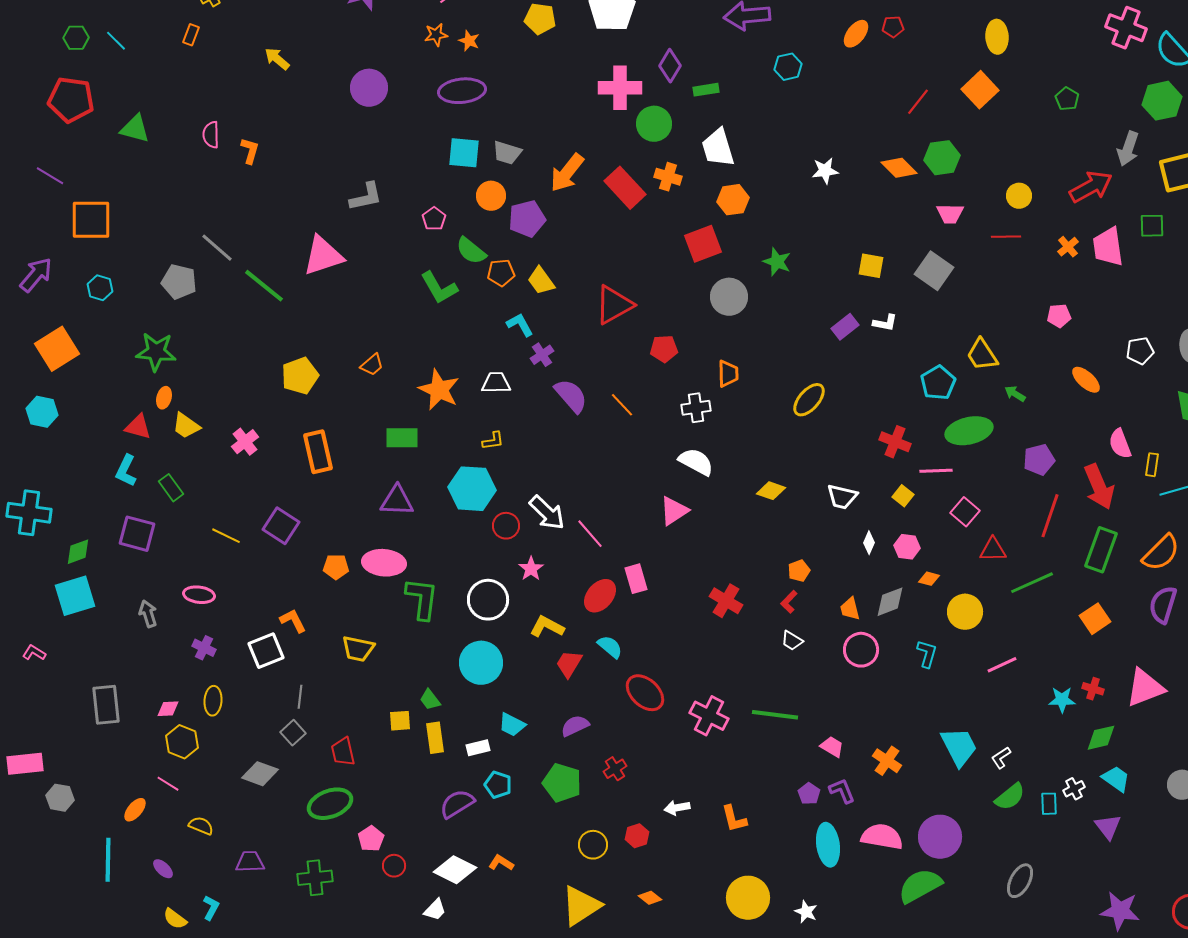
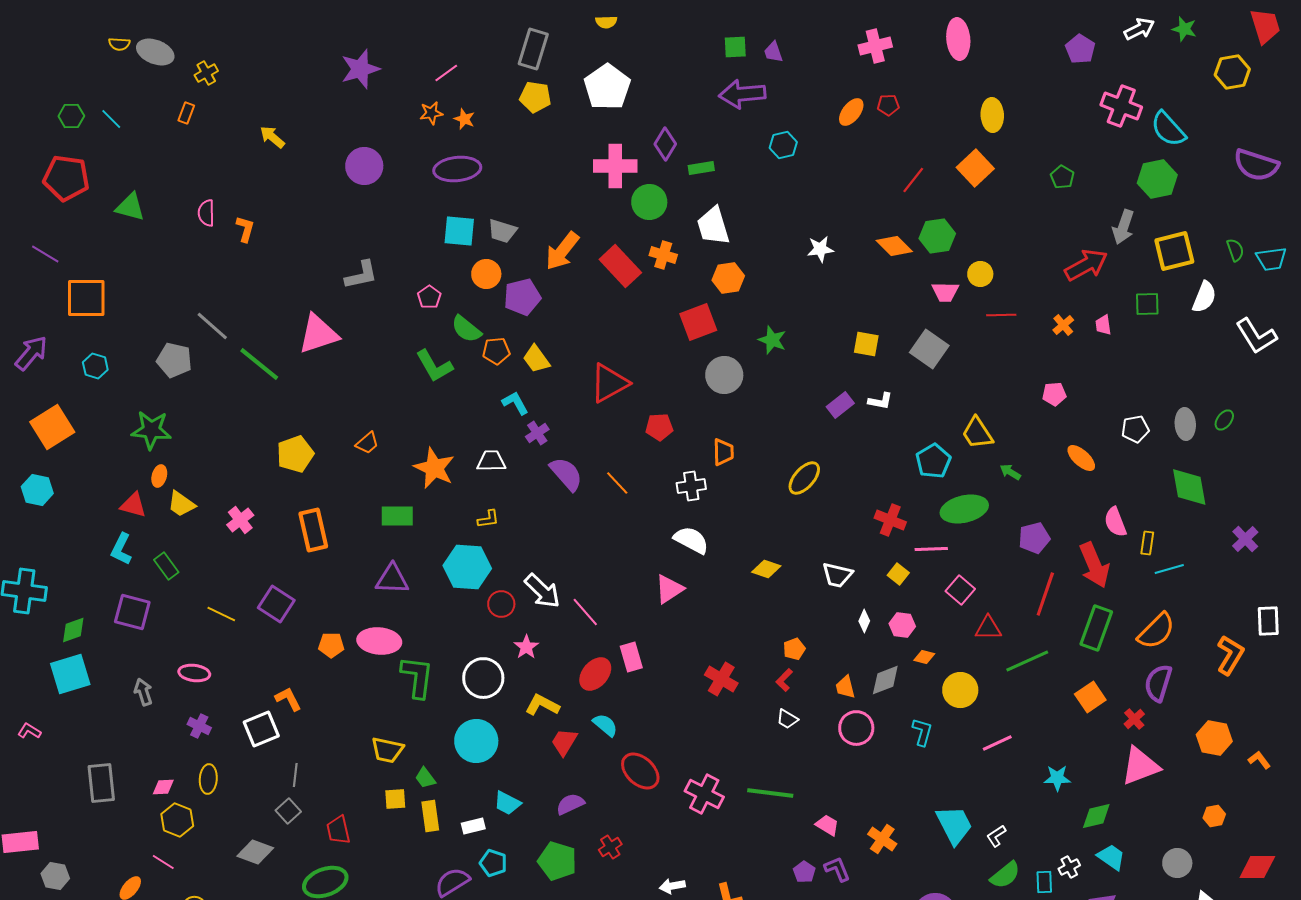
yellow circle: (1019, 196) -> (980, 274), moved
pink trapezoid: (1108, 247) -> (1103, 325), size x0.5
yellow trapezoid: (358, 649) -> (387, 750), moved
red cross: (1093, 689) -> (1134, 719), moved, turned 30

